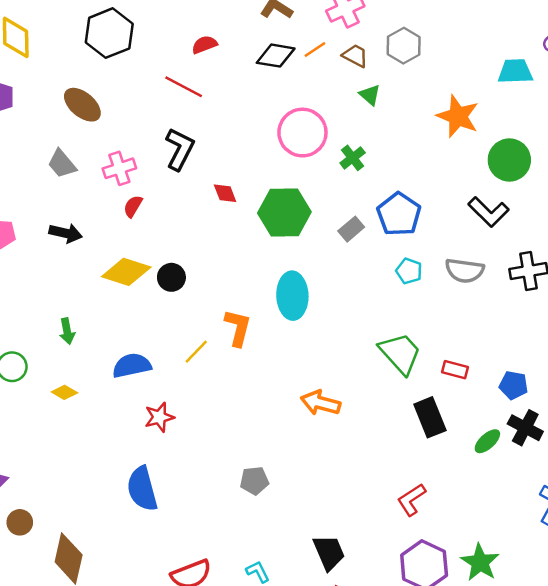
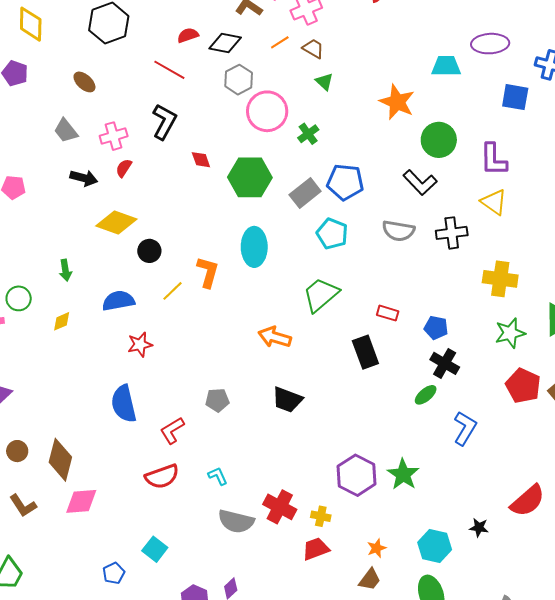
gray hexagon: (404, 46) -> (239, 80), moved
black diamond: (276, 56) -> (225, 43), moved
brown ellipse: (82, 105) -> (84, 82), size x0.7
blue pentagon: (399, 214) -> (345, 182), turned -30
gray rectangle: (351, 229) -> (305, 193), size x1.4
black arrow: (66, 233) -> (84, 178), moved
cyan pentagon: (409, 271) -> (332, 234), moved, size x1.4
black circle: (171, 277) -> (149, 251), moved
green trapezoid: (400, 353) -> (321, 295), moved, turned -90
yellow diamond: (64, 392) -> (62, 321), turned -55
green ellipse: (487, 441) -> (426, 395), moved
red L-shape: (411, 500) -> (172, 431), moved
brown circle: (20, 522) -> (17, 451), moved
black trapezoid: (329, 552) -> (287, 400), moved, turned 132

